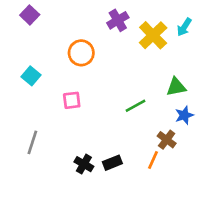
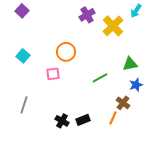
cyan arrow: (184, 27) -> (136, 11), moved
orange circle: (81, 53) -> (66, 52), moved

